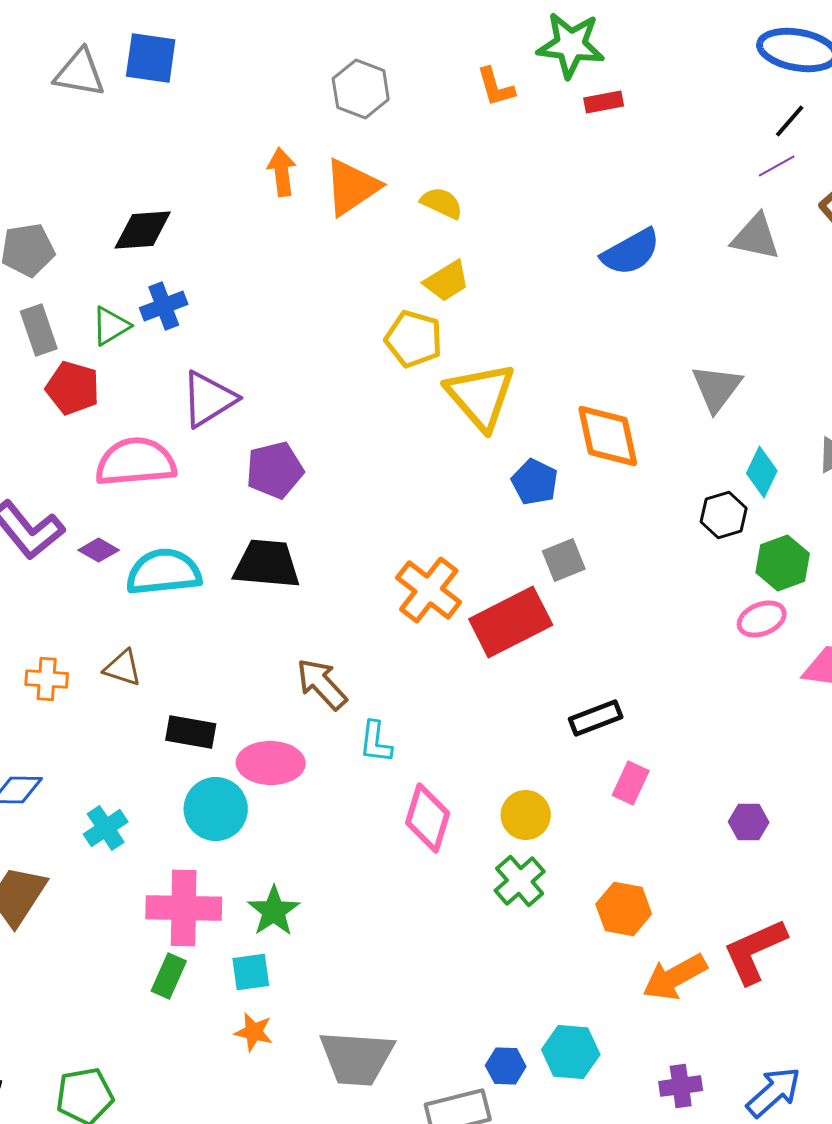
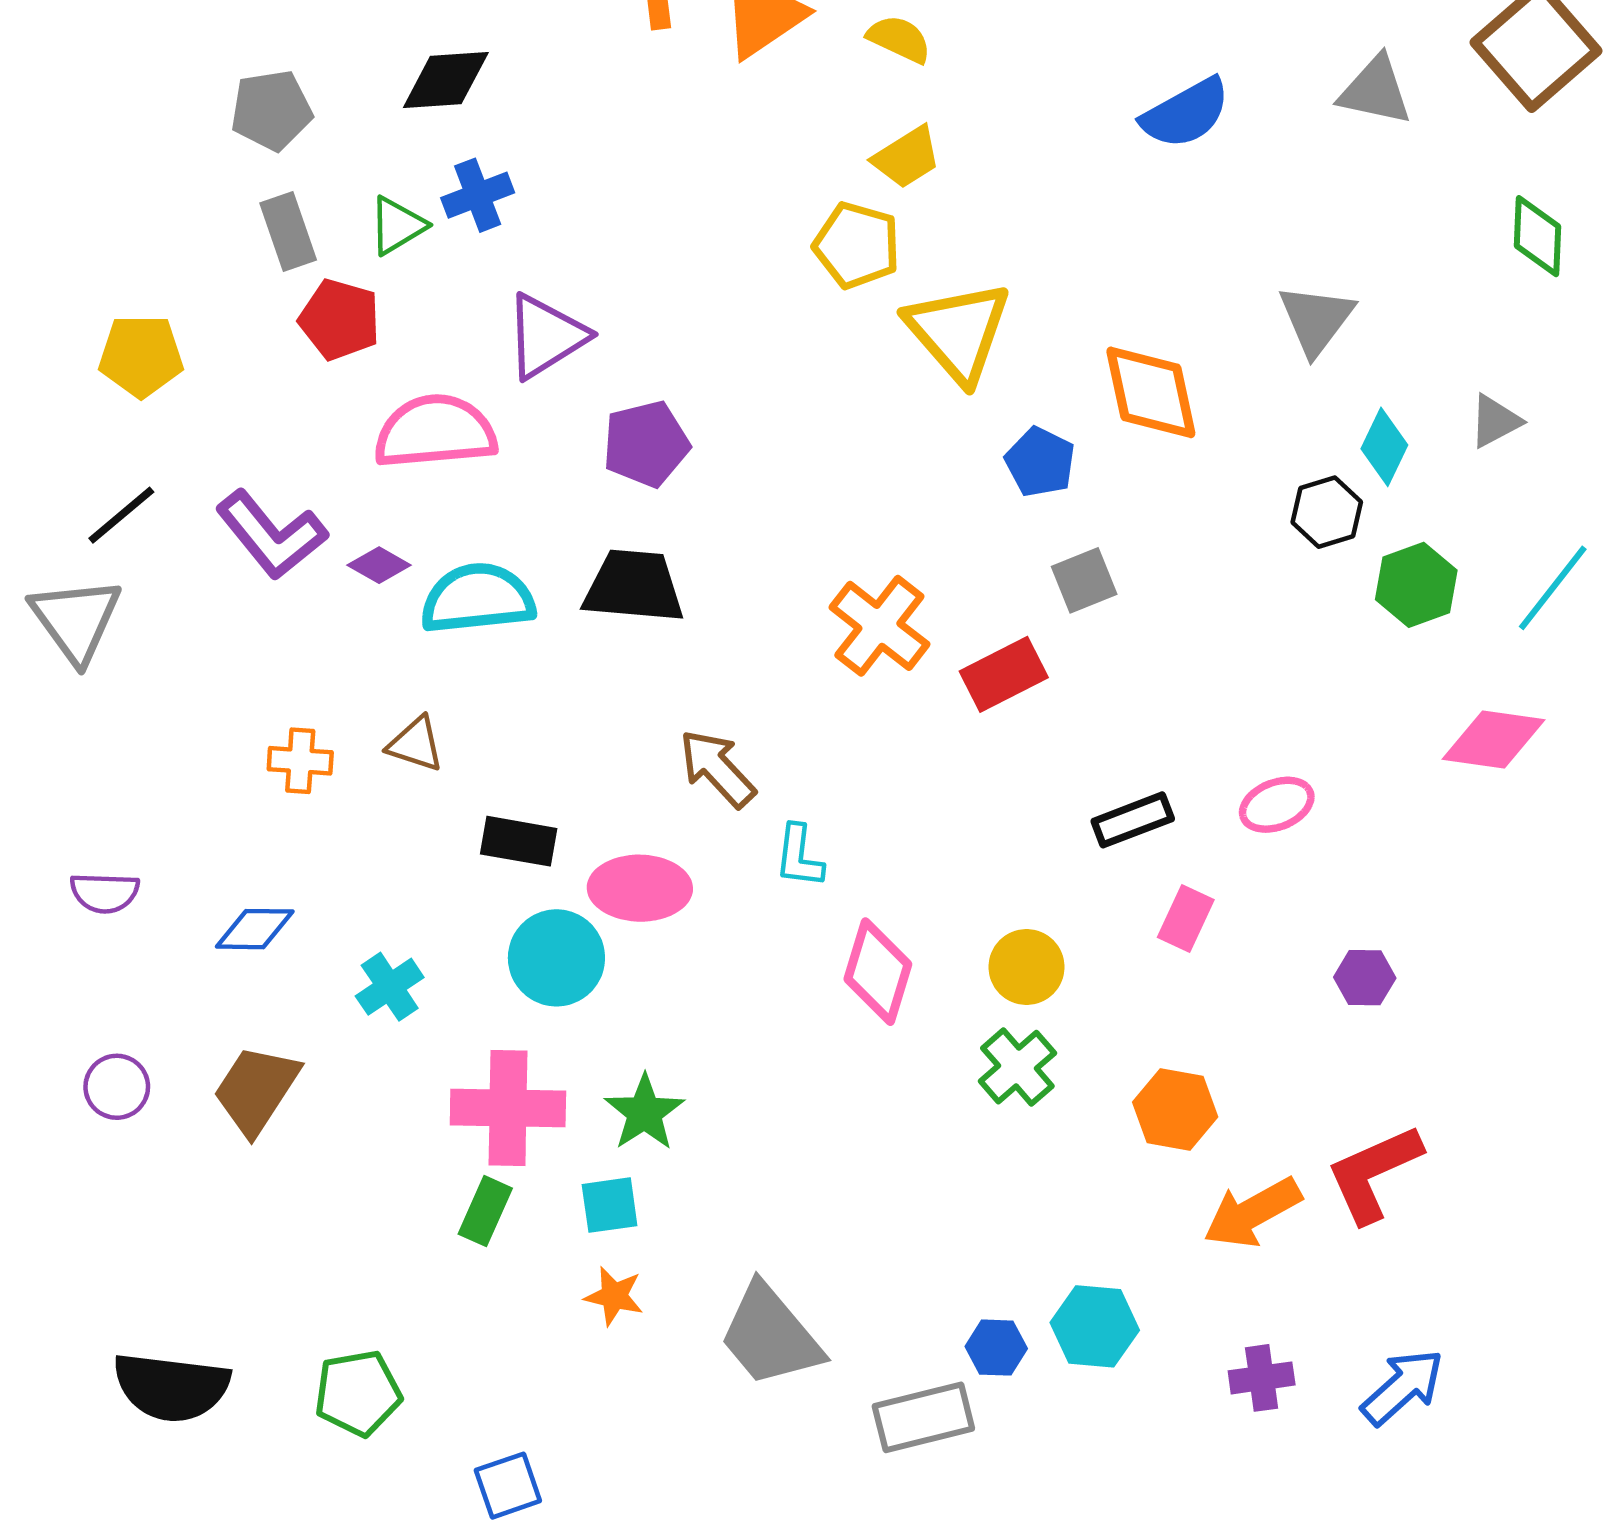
pink ellipse: (762, 619) -> (1277, 805), moved
red rectangle: (511, 622) -> (1004, 674), size x0.7
gray trapezoid: (357, 1058) -> (770, 1335), turned 46

